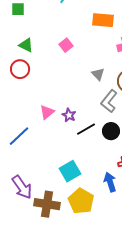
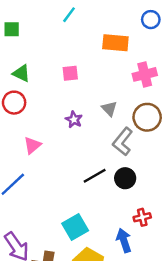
pink square: (66, 45) -> (70, 73), turned 32
pink triangle: (47, 112) -> (32, 145), moved
purple star: (69, 115) -> (74, 120), moved

